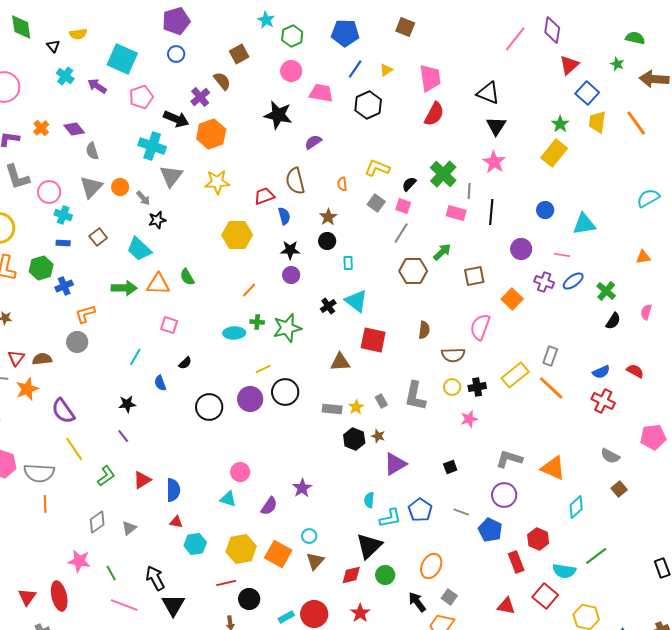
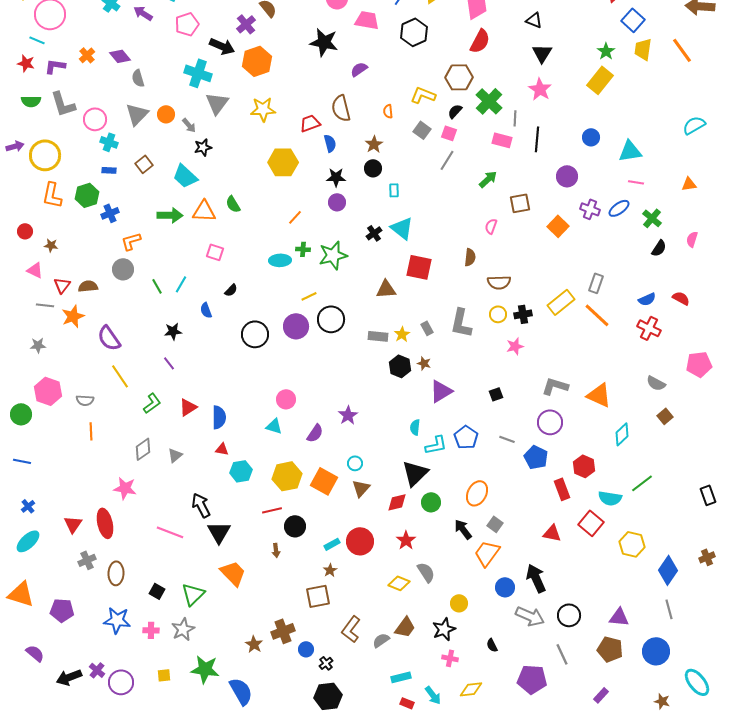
black triangle: (488, 93) -> (534, 20), size x0.7
pink line: (562, 255) -> (636, 182), moved
brown hexagon: (413, 271) -> (459, 77), moved
pink semicircle: (480, 327) -> (491, 226), moved, size x0.6
gray semicircle: (39, 473) -> (85, 400), size x0.6
green line: (111, 573) -> (157, 286), moved

